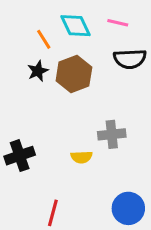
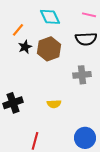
pink line: (118, 23) -> (89, 15), moved
orange line: (44, 39) -> (18, 30), moved, turned 72
gray cross: (112, 134) -> (82, 75), moved

